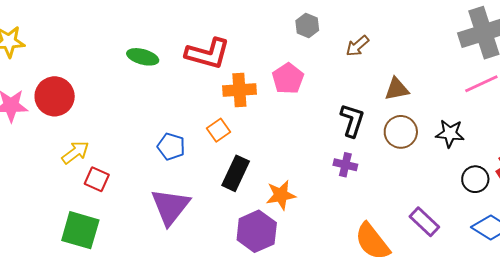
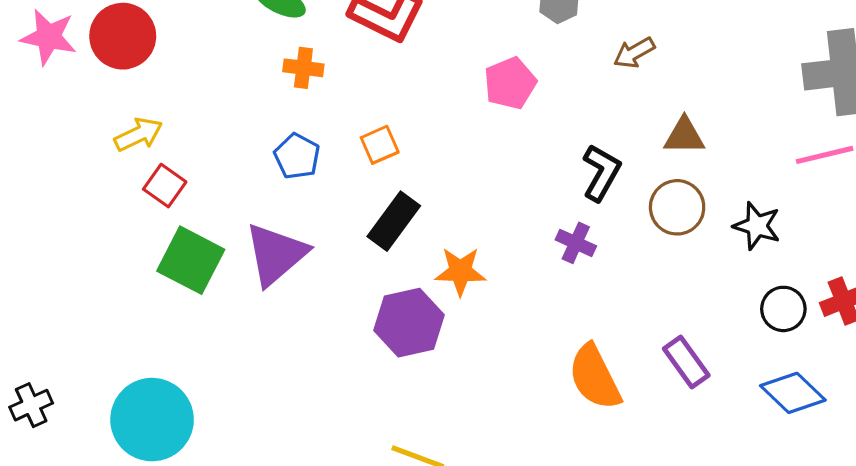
orange cross: (239, 90) -> (303, 68), moved, size x0.7
green square: (80, 230) -> (191, 260), moved

